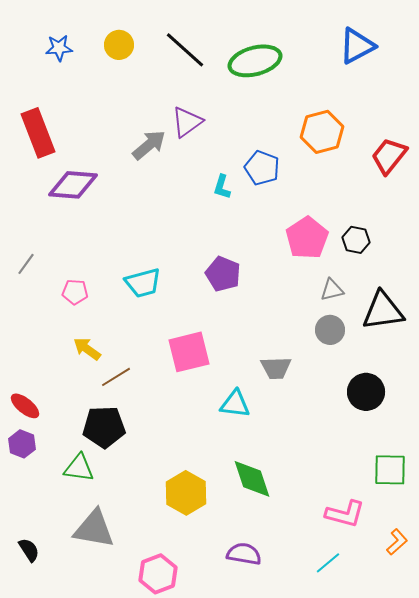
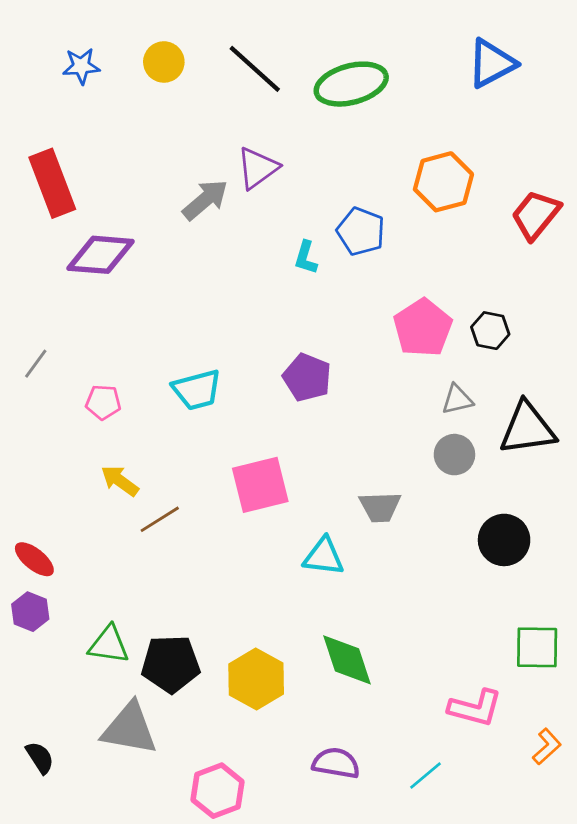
black pentagon: (104, 427) -> (171, 664), moved
cyan line: (328, 563) -> (426, 775), moved

